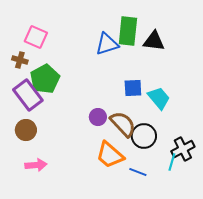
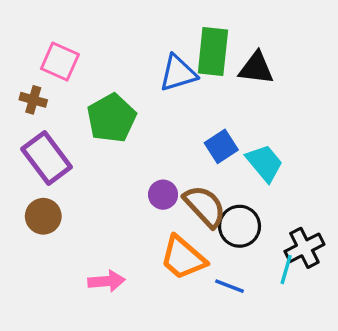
green pentagon: (45, 79) -> (111, 118), moved
blue square: (133, 88) -> (221, 146), turned -30
pink arrow: (36, 165) -> (106, 281), moved

